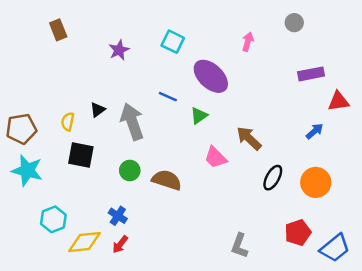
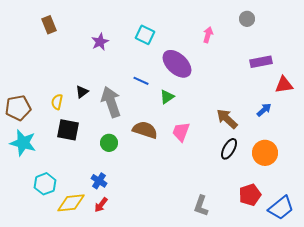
brown arrow: (249, 138) -> (227, 119), moved
pink trapezoid: (216, 157) -> (181, 132), turned 65
brown semicircle: (167, 180) -> (145, 130), moved

